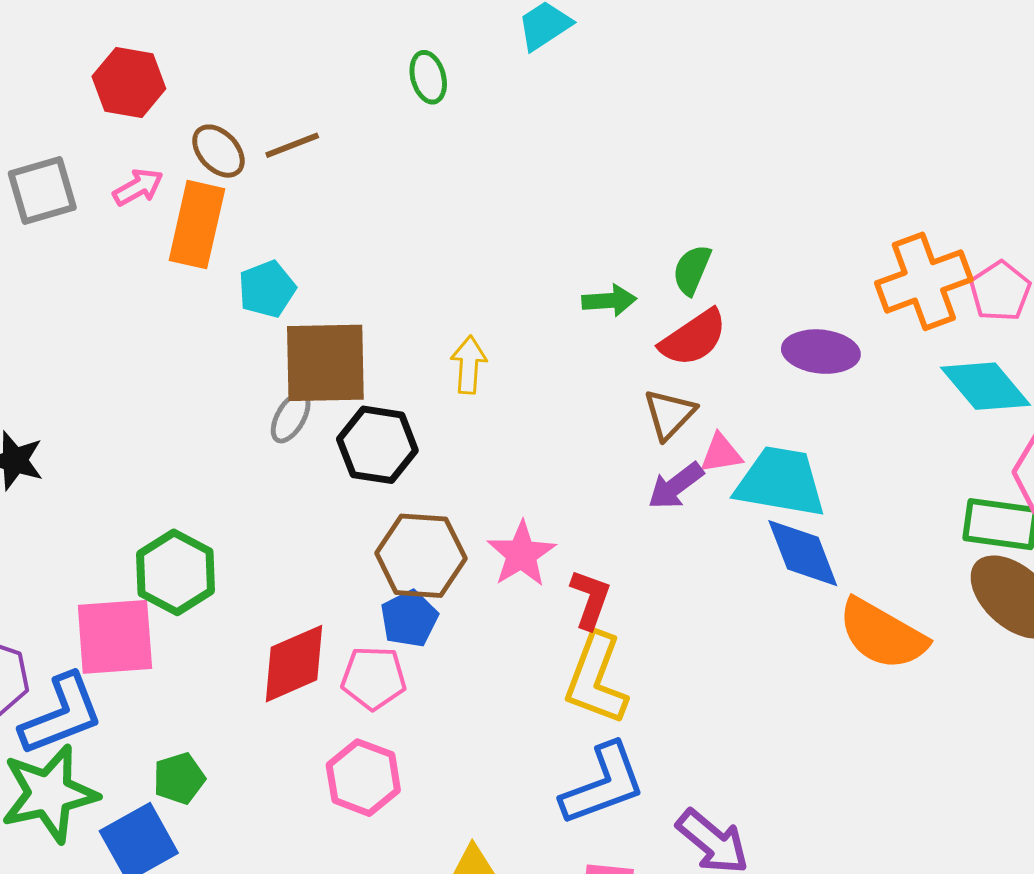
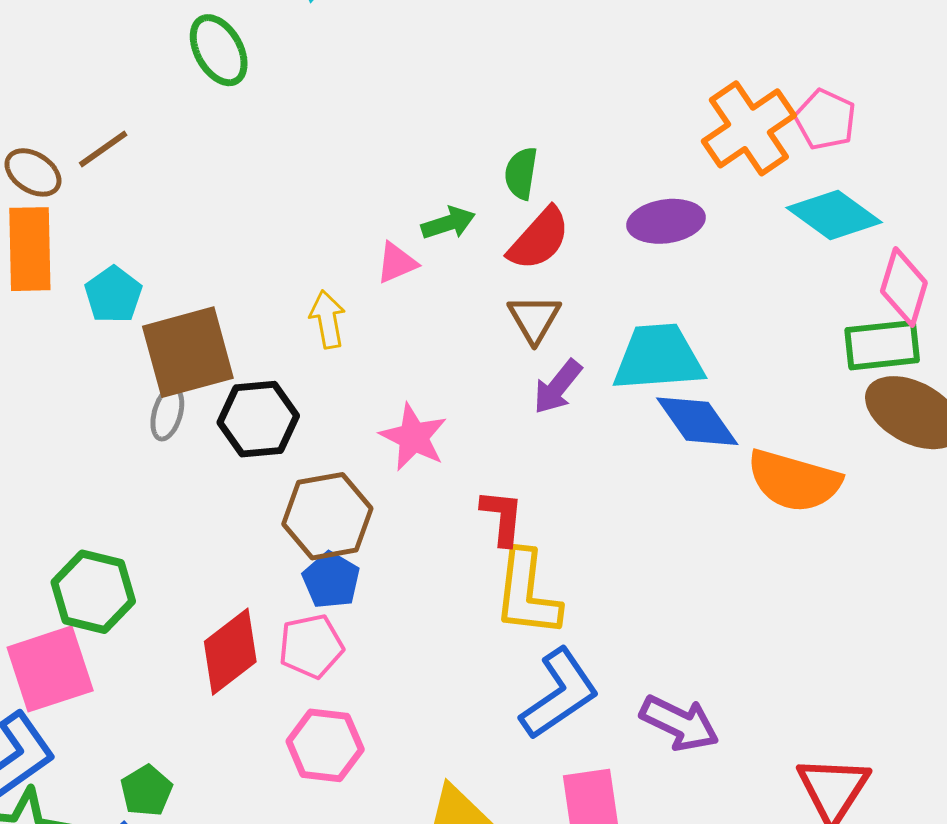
green ellipse: (428, 77) -> (219, 50), size x1.4
pink triangle: (721, 453) -> (397, 263), moved
pink star: (521, 554) -> (414, 437), moved

